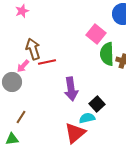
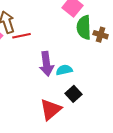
black square: (97, 104) -> (74, 94), moved
cyan semicircle: (87, 118) -> (64, 70), moved

